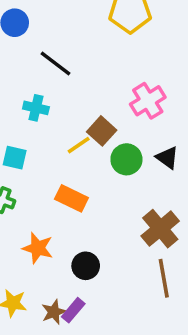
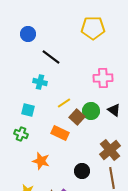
pink cross: (148, 101) -> (103, 78), turned 30
brown square: (102, 131) -> (77, 117), moved
black circle: (86, 266) -> (82, 171), moved

